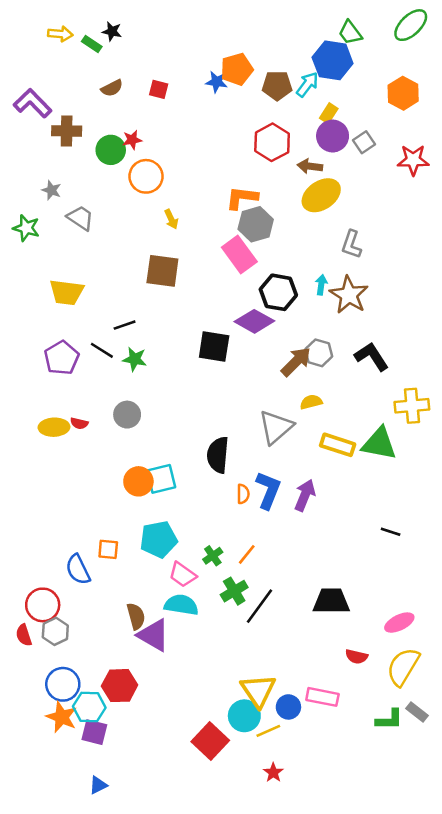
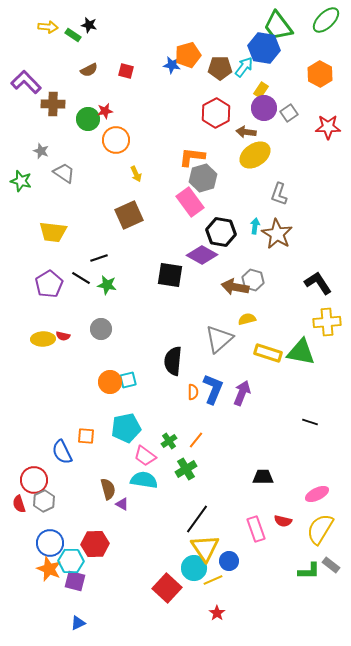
green trapezoid: (350, 33) -> (278, 26), size x1.5
brown square: (162, 271) -> (129, 215), turned -32
black L-shape: (372, 357) -> (318, 283), moved
brown arrow: (296, 362) -> (235, 287), turned -124
cyan square: (161, 479) -> (128, 380), size x0.7
black trapezoid: (331, 601) -> (263, 477), size x0.7
black line: (259, 606) -> (197, 519), moved
purple triangle: (154, 635) -> (122, 504), size x0.5
pink rectangle: (322, 697) -> (256, 529), moved, turned 60

